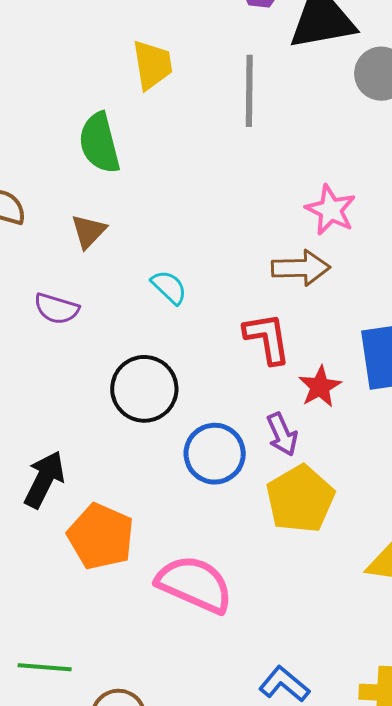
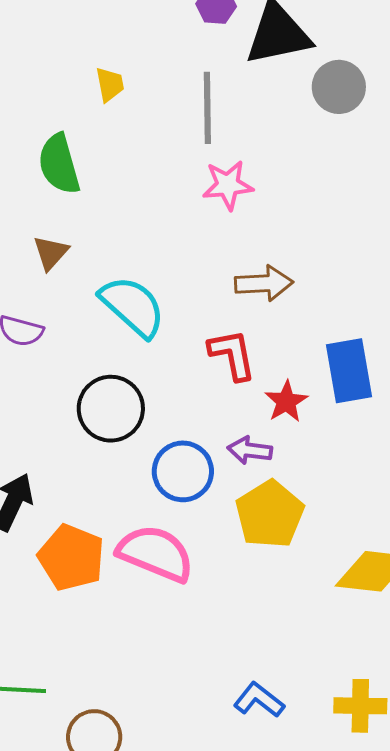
yellow trapezoid: (152, 65) -> (110, 84), size x0.7
pink star: (331, 210) -> (228, 185), moved, turned -30
cyan semicircle: (169, 287) -> (133, 306), size x1.8
purple arrow: (282, 434) -> (250, 450), turned 123
pink semicircle: (195, 584) -> (156, 553), moved

